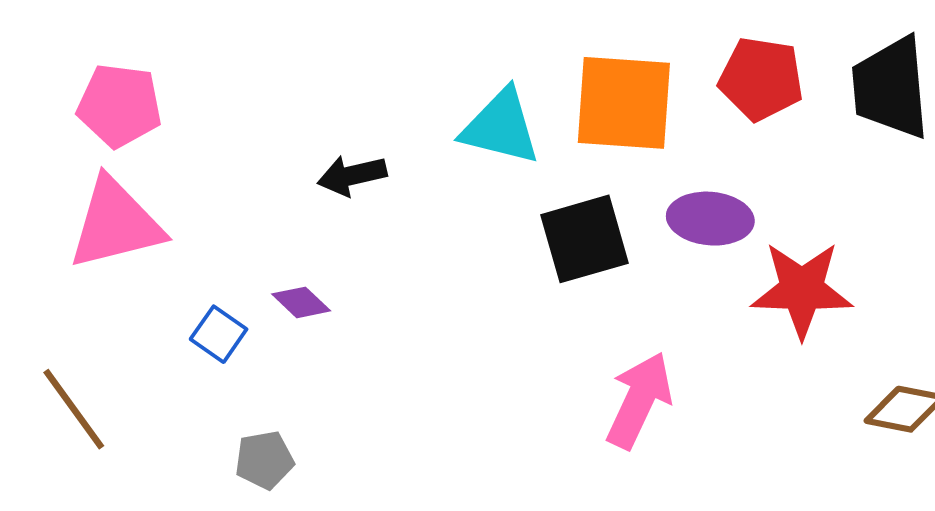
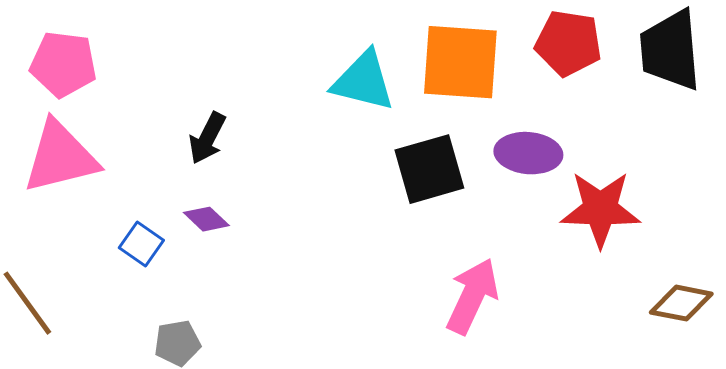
black arrow: (352, 175) -> (207, 138), moved, turned -50

